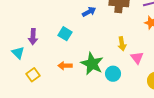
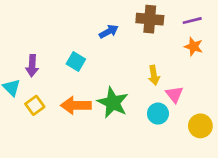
orange arrow: (65, 66) -> (76, 105), size x1.5
cyan circle: (113, 74) -> (158, 114), moved
yellow square: (33, 75) -> (35, 105), moved

